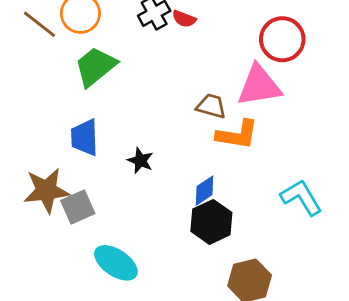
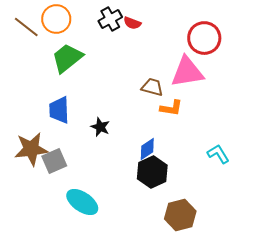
orange L-shape: (237, 135) -> (171, 108), size x0.7
cyan L-shape: (301, 197) -> (218, 154), size x0.7

